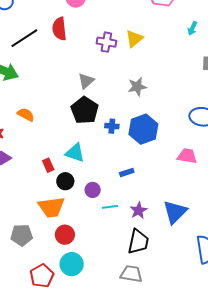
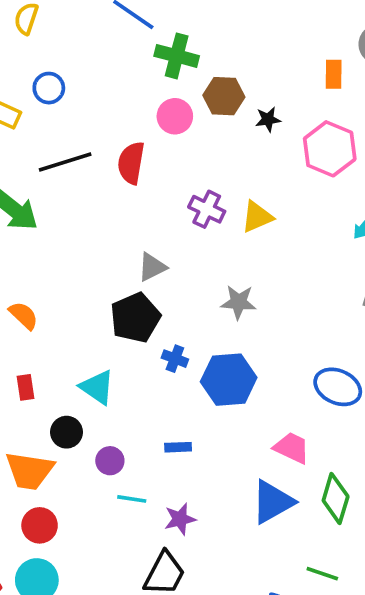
orange semicircle: (26, 115) -> (24, 316), moved
red rectangle: (48, 165) -> (26, 387), moved
blue triangle: (175, 212) -> (273, 502), moved

